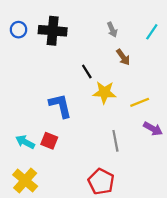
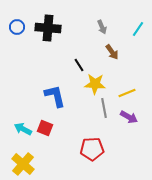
purple arrow: (153, 129) -> (129, 117), moved
gray line: (115, 141) -> (104, 108), moved
red pentagon: (101, 182) -> (92, 149), moved, turned -30

